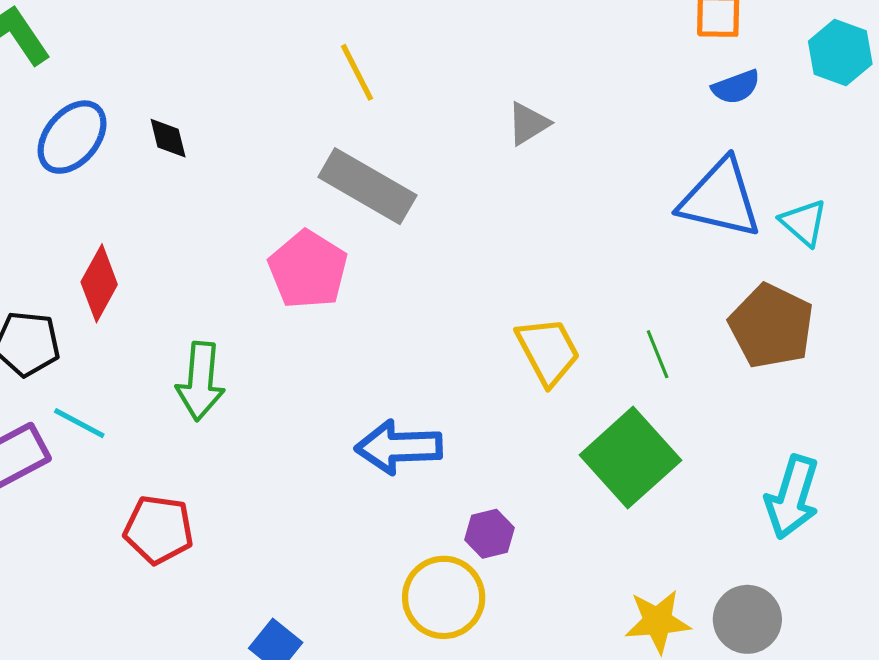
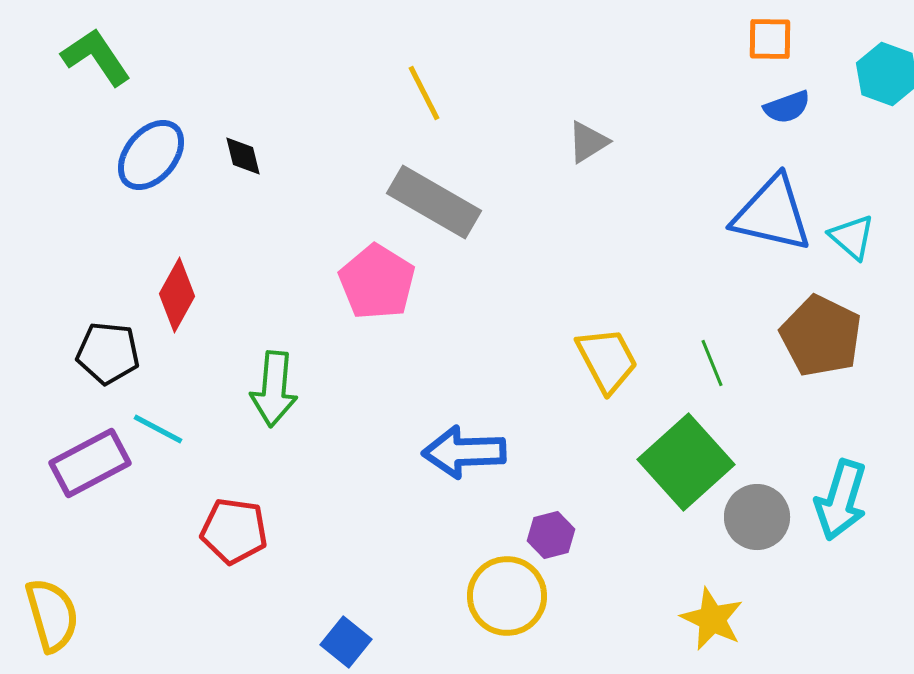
gray circle: (747, 619) -> (757, 517), moved
yellow star: (658, 621) -> (712, 619), turned 30

